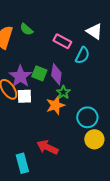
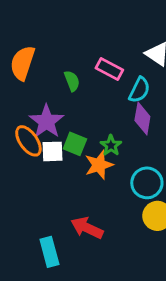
green semicircle: (26, 29) -> (72, 81), moved, turned -152
green square: (39, 73) -> (75, 144), moved
purple diamond: (56, 74) -> (142, 118), moved

